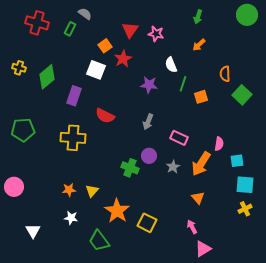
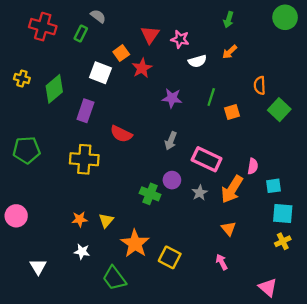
white semicircle: (171, 65) -> (197, 61), moved, turned -84
white square: (96, 70) -> (100, 73), moved
pink rectangle: (179, 138) -> (207, 159), size x1.4
pink triangle: (203, 249) -> (268, 287), moved, turned -48

